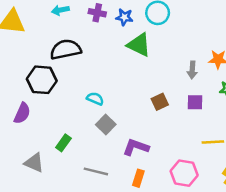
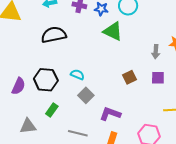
black hexagon: (42, 80) -> (46, 80), moved
gray triangle: (34, 163) -> (28, 126), turned -30

